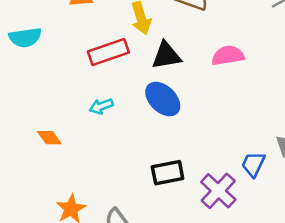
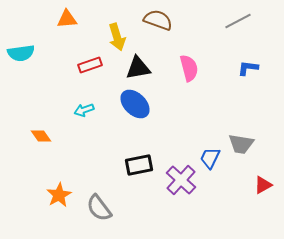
red rectangle: (108, 52) -> (90, 65), size x0.7
pink semicircle: (228, 56) -> (189, 68), turned 84

